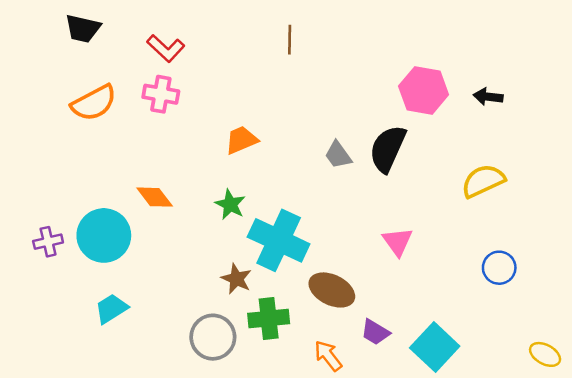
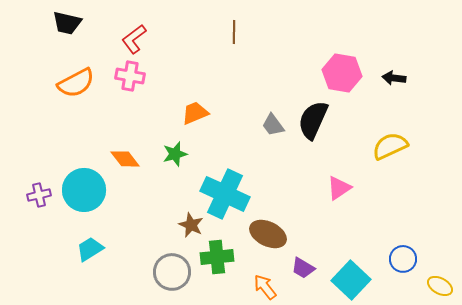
red L-shape: (166, 48) -> (134, 39), turned 100
green star: (230, 204) -> (175, 154), moved, turned 30
pink triangle: (398, 242) -> (339, 188), moved, turned 32
blue circle: (499, 268) -> (403, 259), moved

